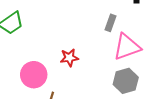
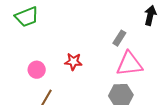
pink circle: (34, 75) -> (37, 70), size x0.7

